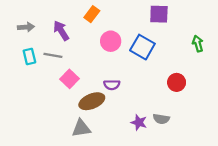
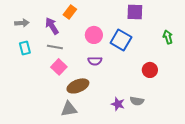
orange rectangle: (92, 14) -> (70, 12), moved
gray line: (53, 55) -> (55, 47), moved
purple semicircle: (112, 85) -> (95, 61), moved

